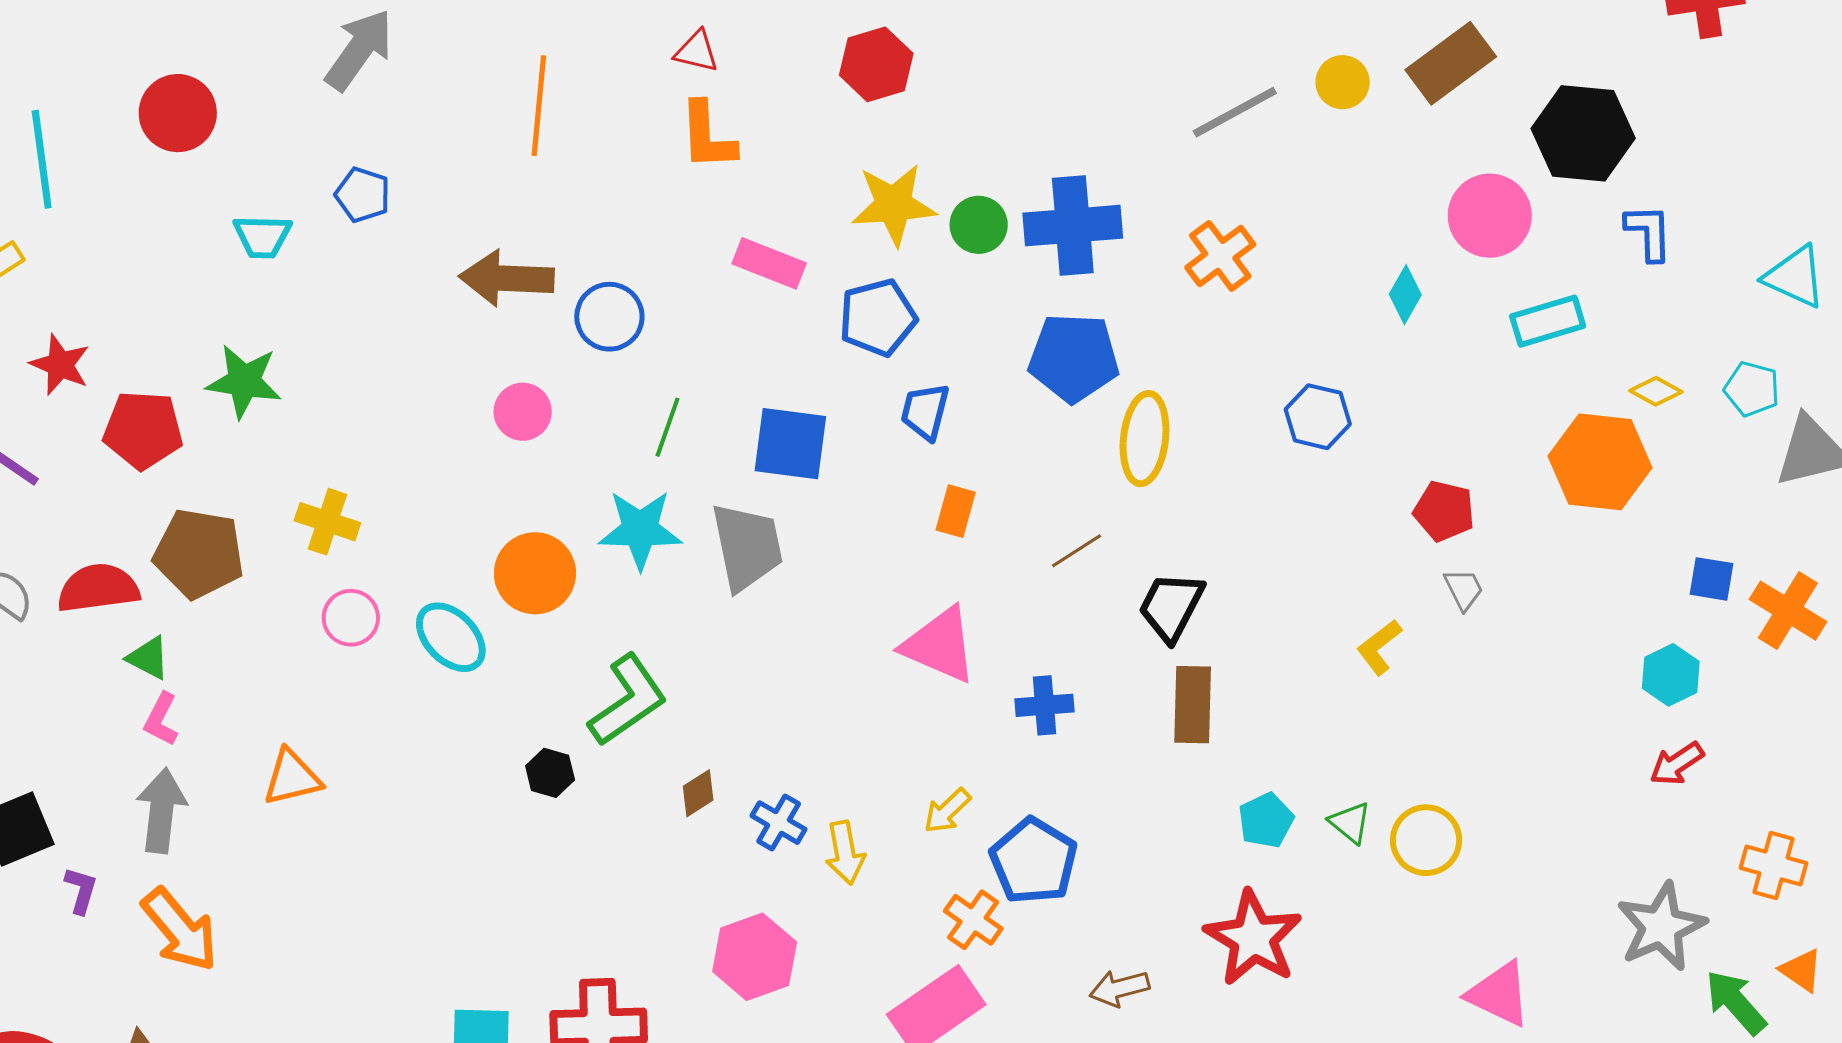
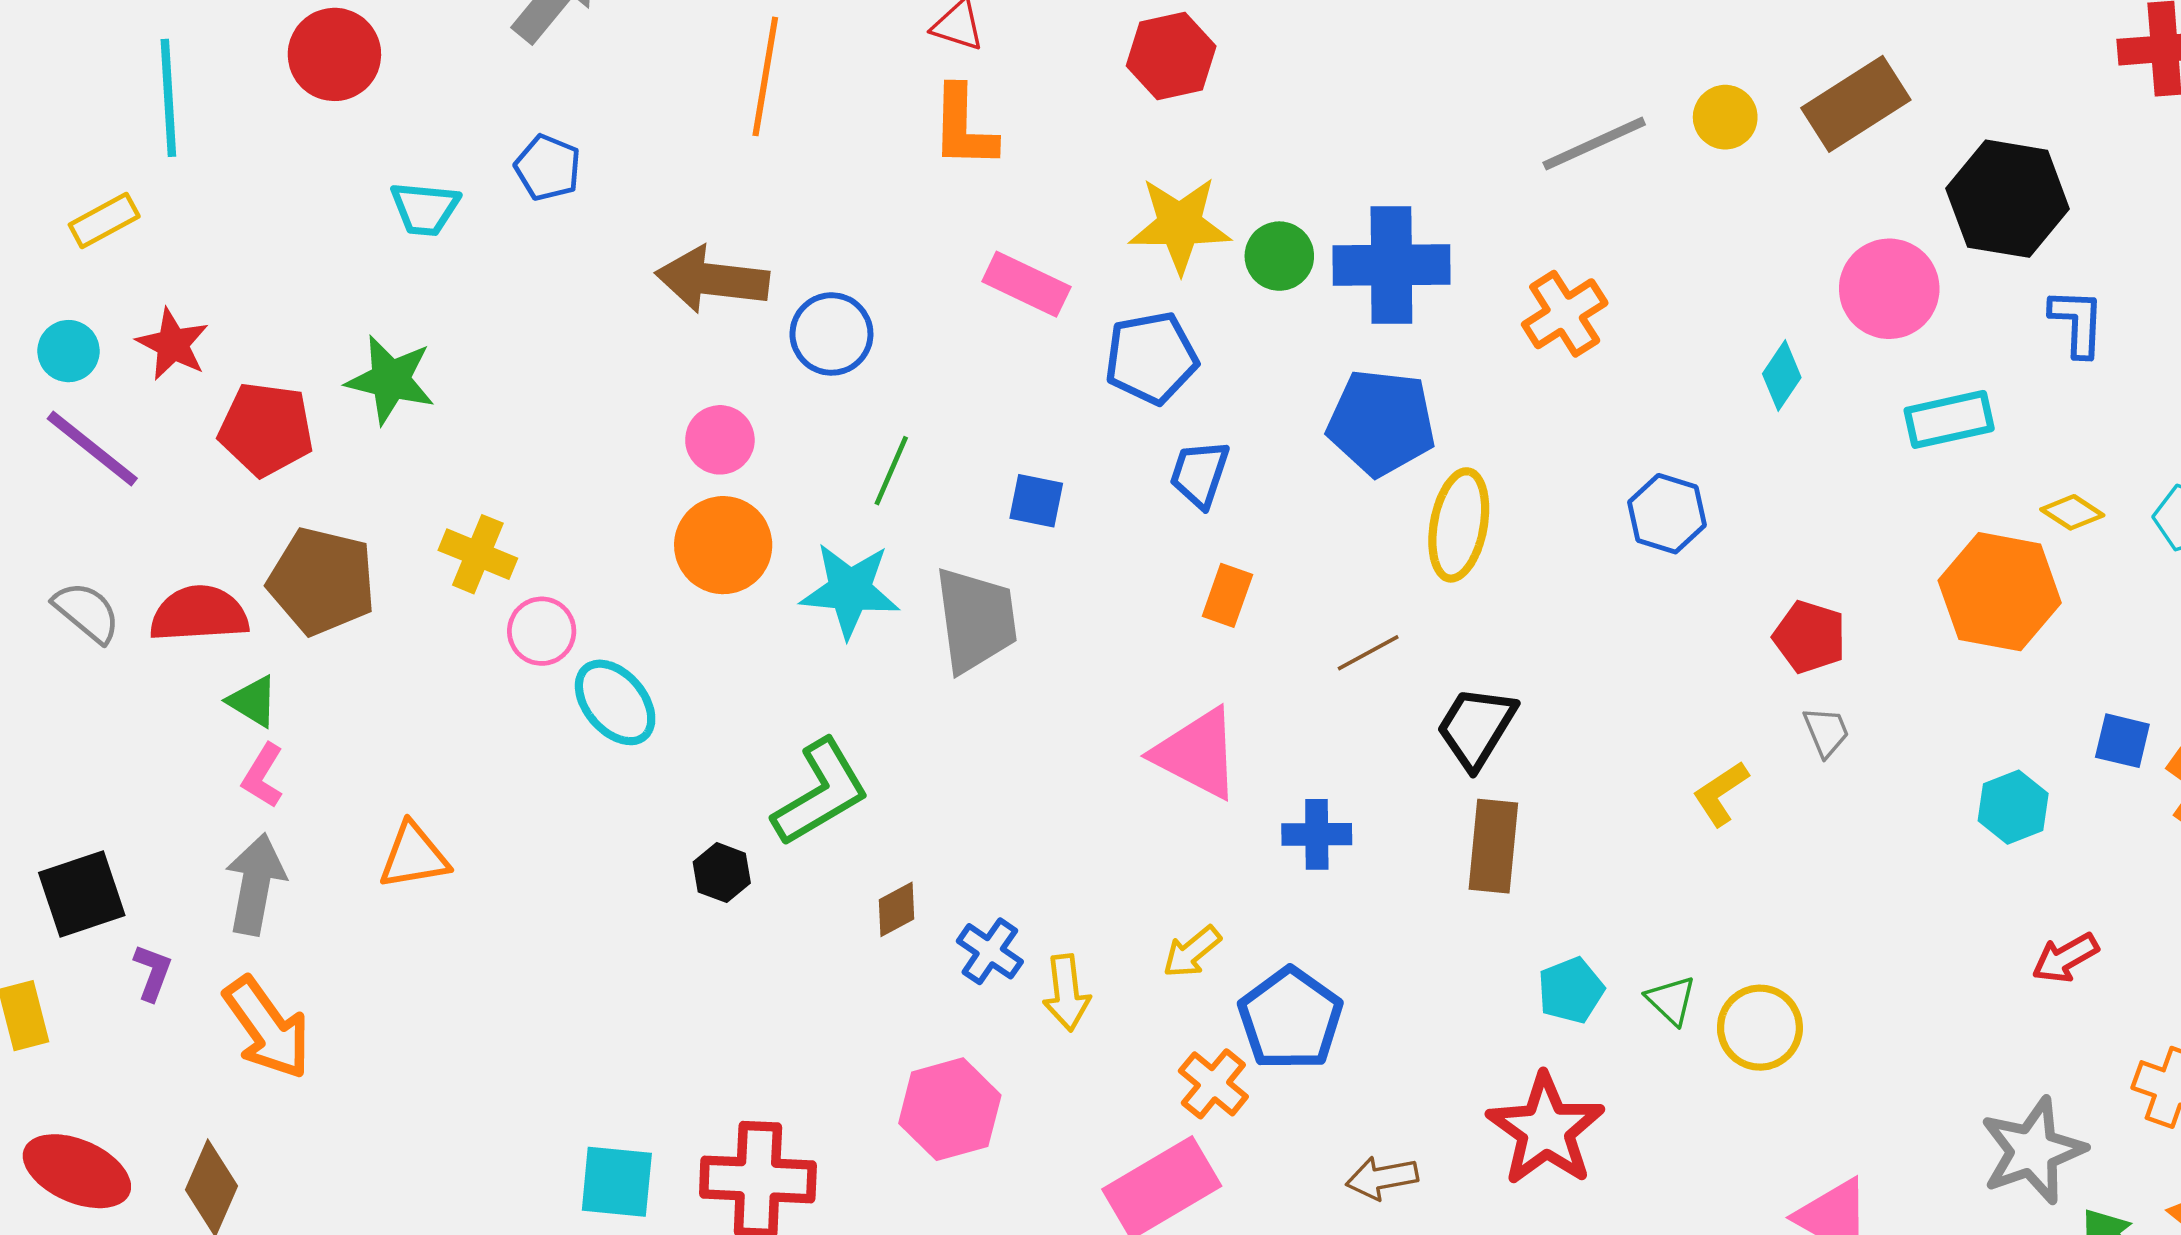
blue square: (790, 444) -> (1036, 501), size x0.6
orange circle: (535, 573) -> (723, 545), moved
pink circle: (351, 618) -> (542, 631), moved
cyan hexagon: (1671, 675) -> (2013, 807), moved

